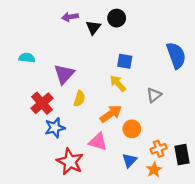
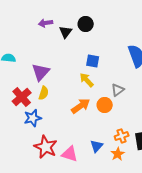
yellow semicircle: (79, 99) -> (44, 93), moved
orange circle: (132, 129) -> (105, 105), moved
pink triangle: (98, 142) -> (70, 154), moved

